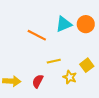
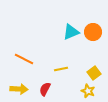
orange line: (37, 35) -> (24, 59), moved
yellow star: (70, 77) -> (88, 91), moved

